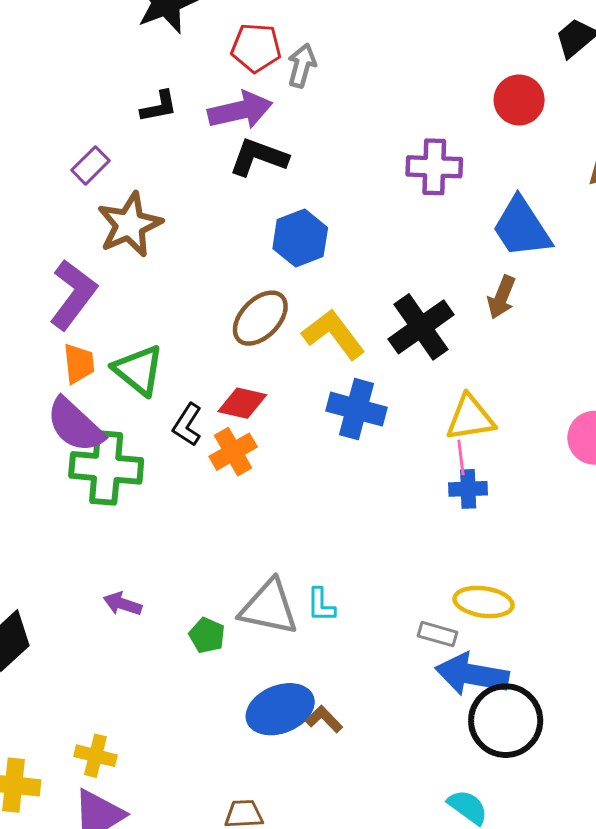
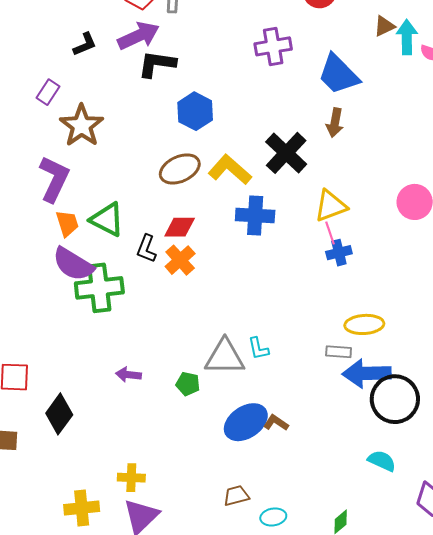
brown ellipse: (260, 318) -> (180, 169), turned 33

